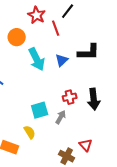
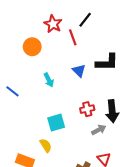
cyan arrow: (37, 59) -> (49, 80), moved, size x0.6
blue triangle: (62, 60) -> (79, 71), turned -32
gray arrow: (61, 117) -> (99, 130), moved, turned 32

